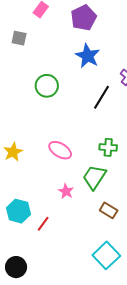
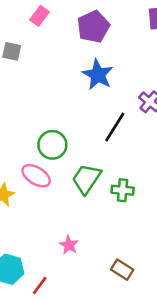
green circle: (47, 86) -> (52, 145), moved
pink ellipse: (60, 150) -> (36, 176), moved
green trapezoid: (94, 177) -> (86, 179), moved

